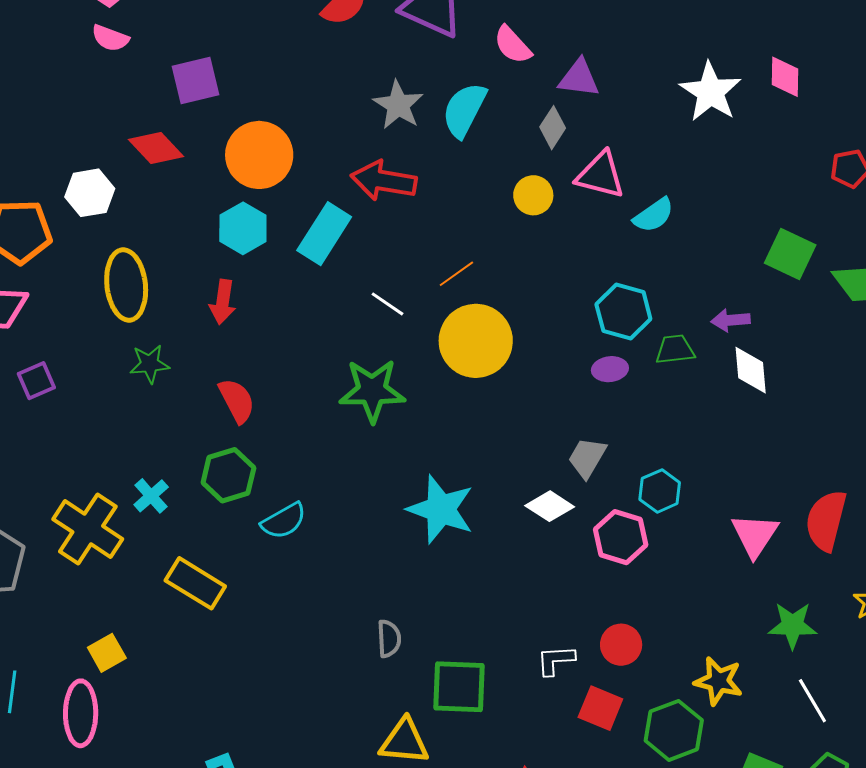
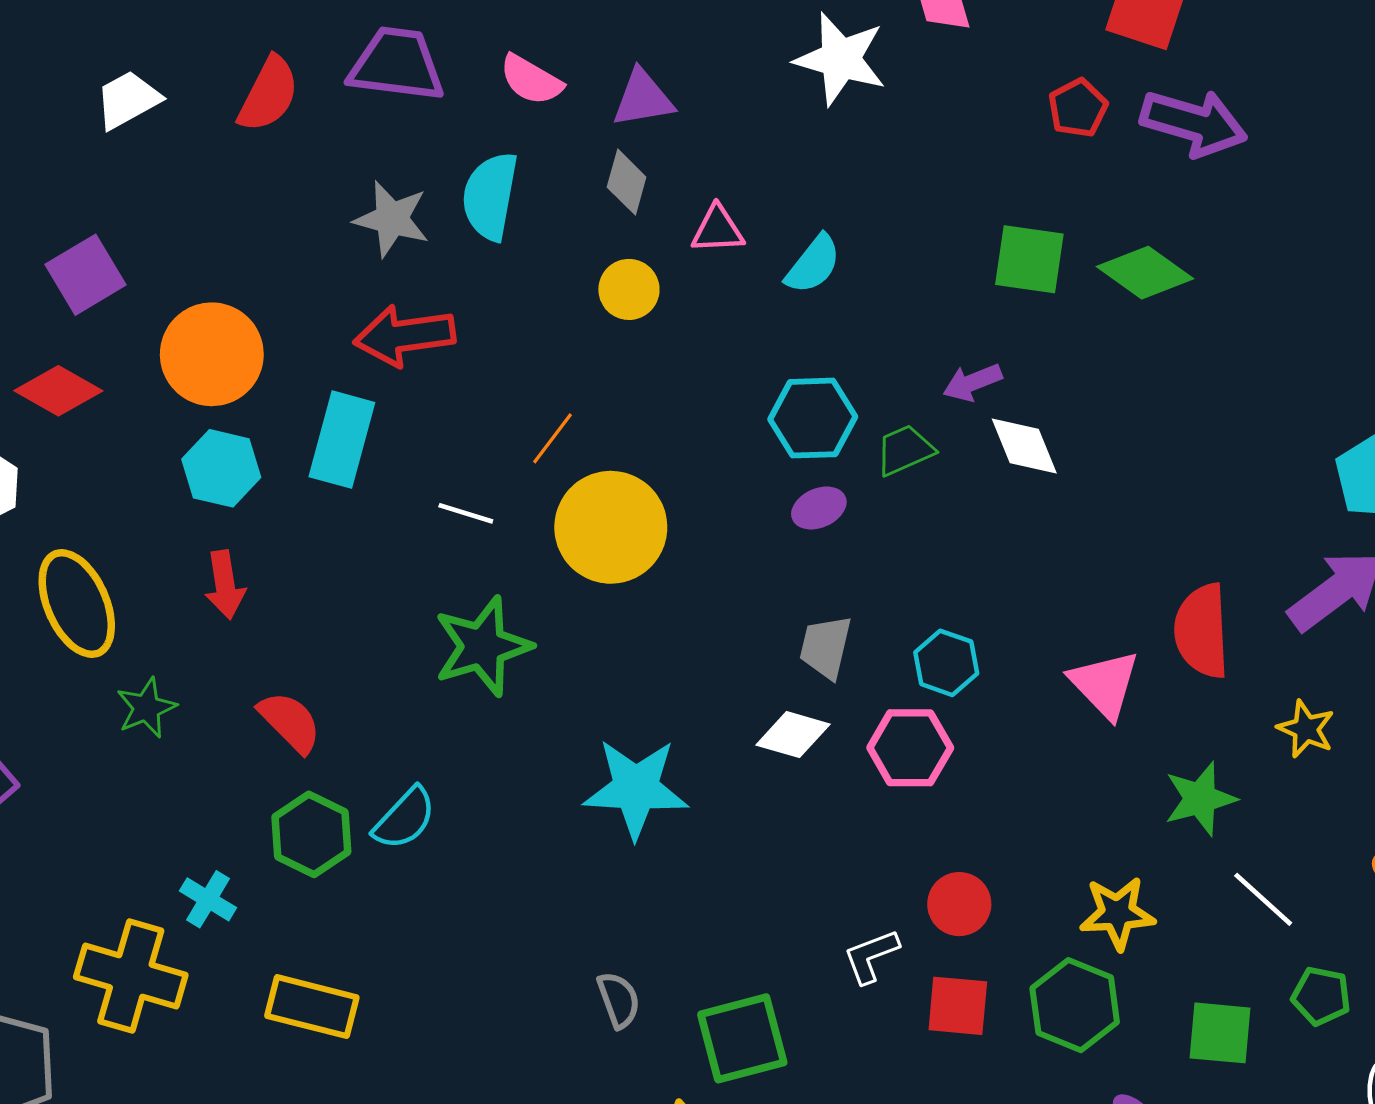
pink triangle: (600, 175) -> (718, 230), size x0.7
cyan semicircle: (284, 521) -> (405, 819), moved

